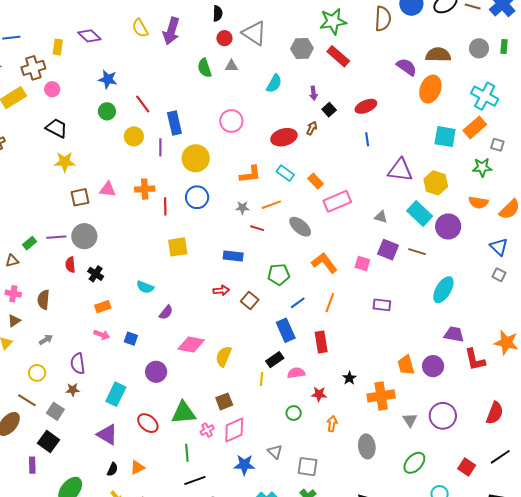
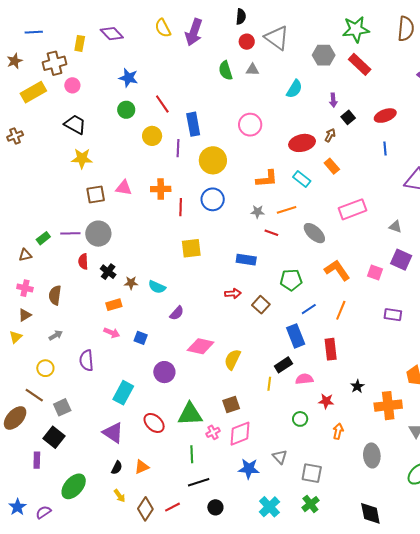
orange rectangle: (316, 181) -> (332, 166), moved
brown star: (73, 390) -> (131, 283), moved
gray square: (55, 411) -> (62, 407), turned 30

